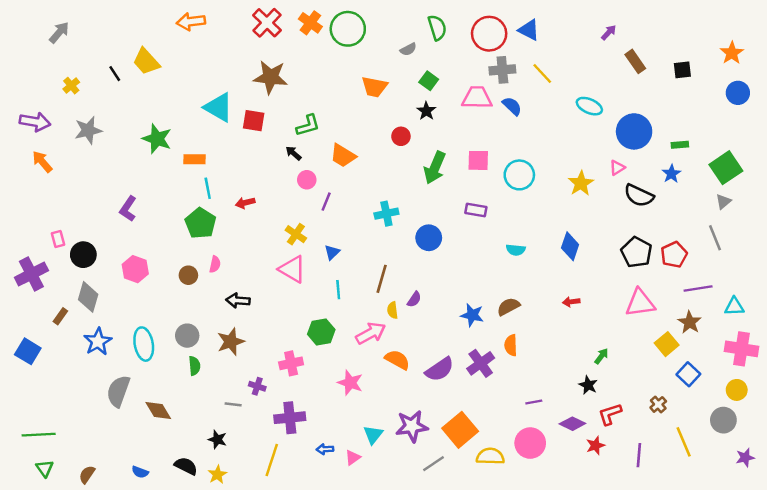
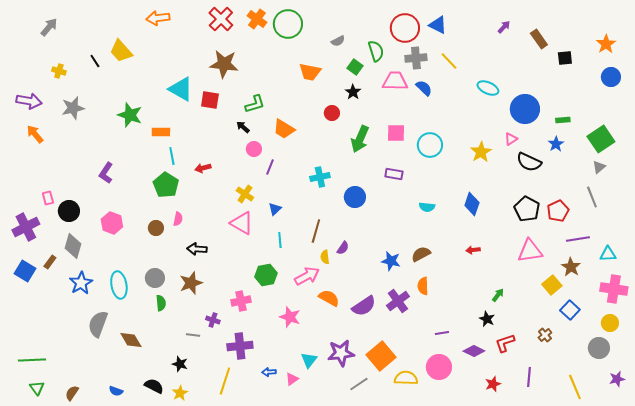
green semicircle: (437, 28) -> (376, 51), moved
brown rectangle: (635, 61) -> (539, 39), moved
yellow cross: (71, 86) -> (59, 71), turned -32
blue square: (28, 351) -> (25, 271), moved
yellow line: (684, 442) -> (575, 387), moved
red star: (595, 445) -> (493, 384), moved

